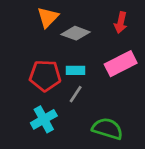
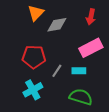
gray diamond: (76, 33) -> (57, 25), turned -30
cyan rectangle: (76, 70) -> (79, 71), moved

